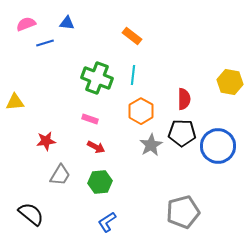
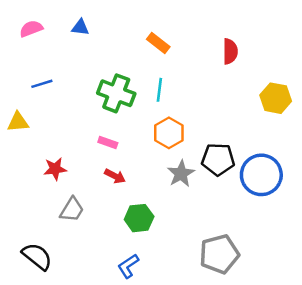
blue line: (45, 43) -> (42, 84), moved
red semicircle: (184, 99) -> (230, 51), moved
green hexagon: (100, 182) -> (139, 218), moved

